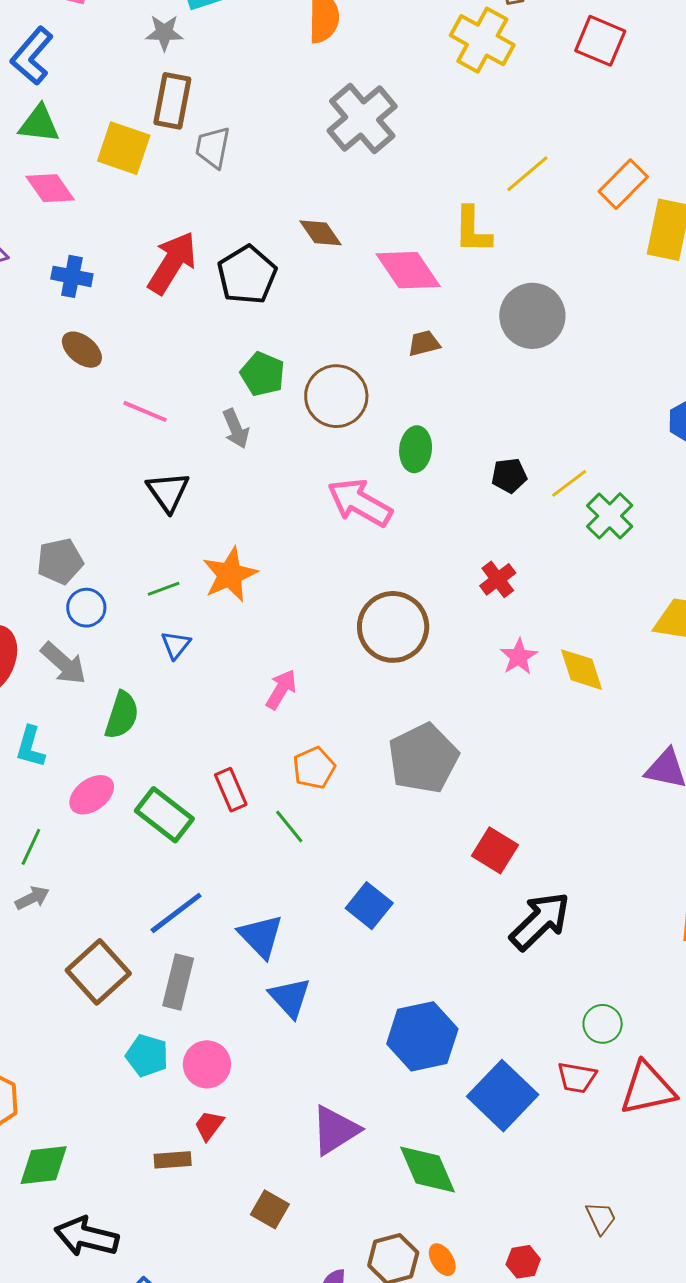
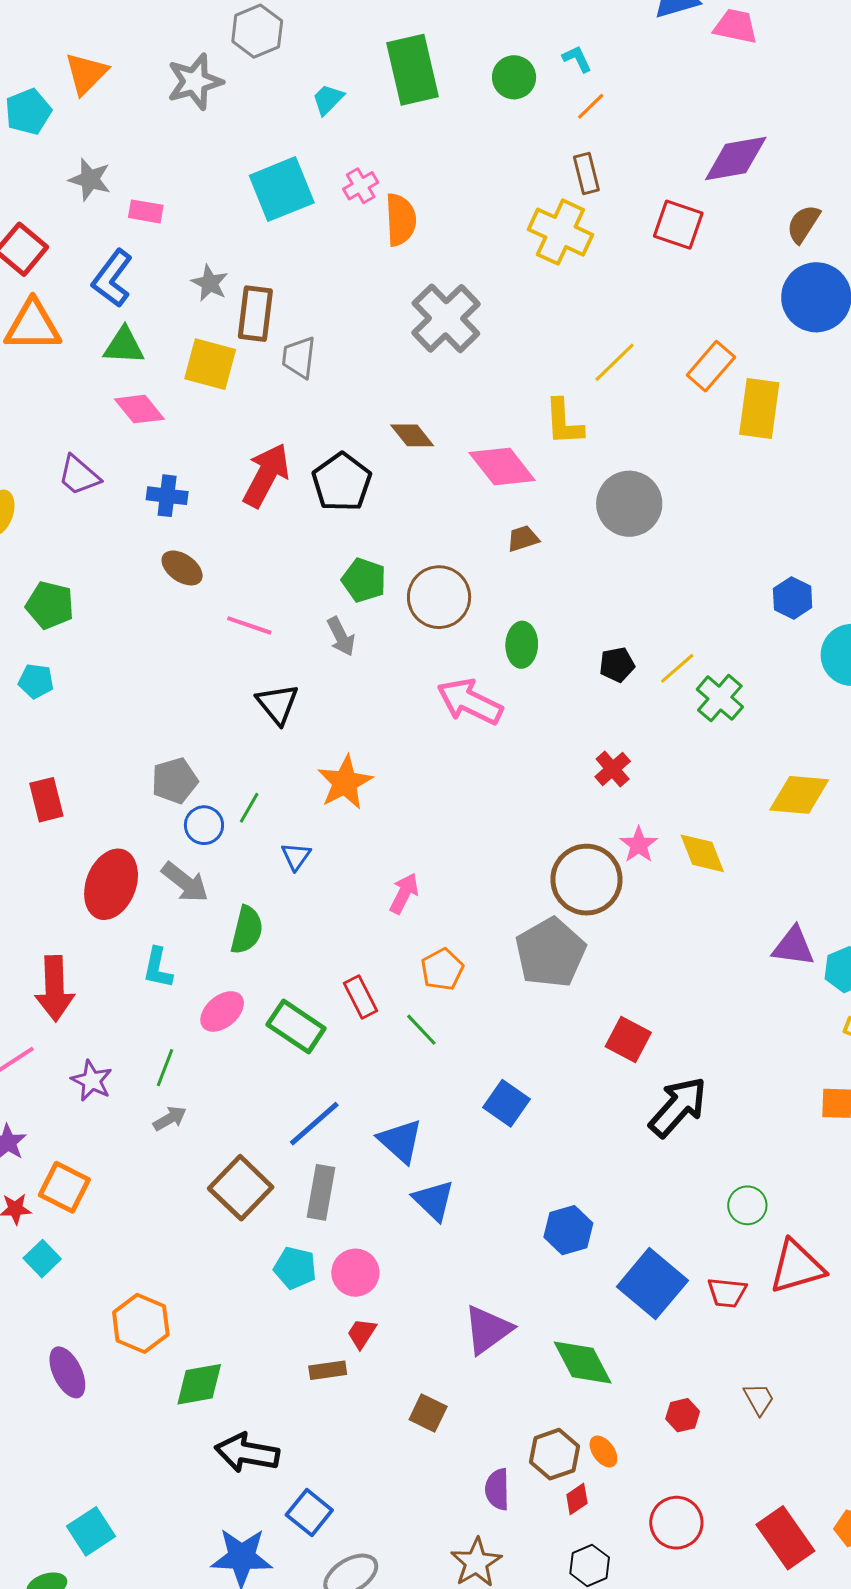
gray star: (164, 33) -> (210, 283), moved, turned 30
green line: (164, 589) -> (249, 808), moved, turned -36
brown circle: (393, 627) -> (586, 880), moved
blue hexagon: (422, 1036) -> (568, 1230), size x0.7
red trapezoid: (577, 1078) -> (727, 1293), moved
red hexagon: (523, 1262) -> (683, 1415), moved

